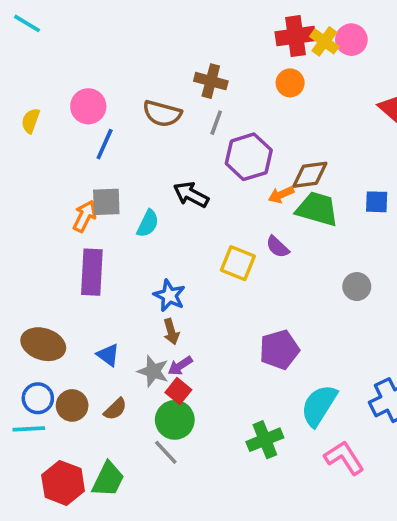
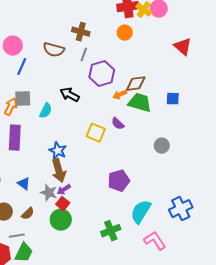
brown arrow: (171, 332) -> (59, 171), size x1.6
gray line: (166, 452) -> (17, 236), moved, turned -56

